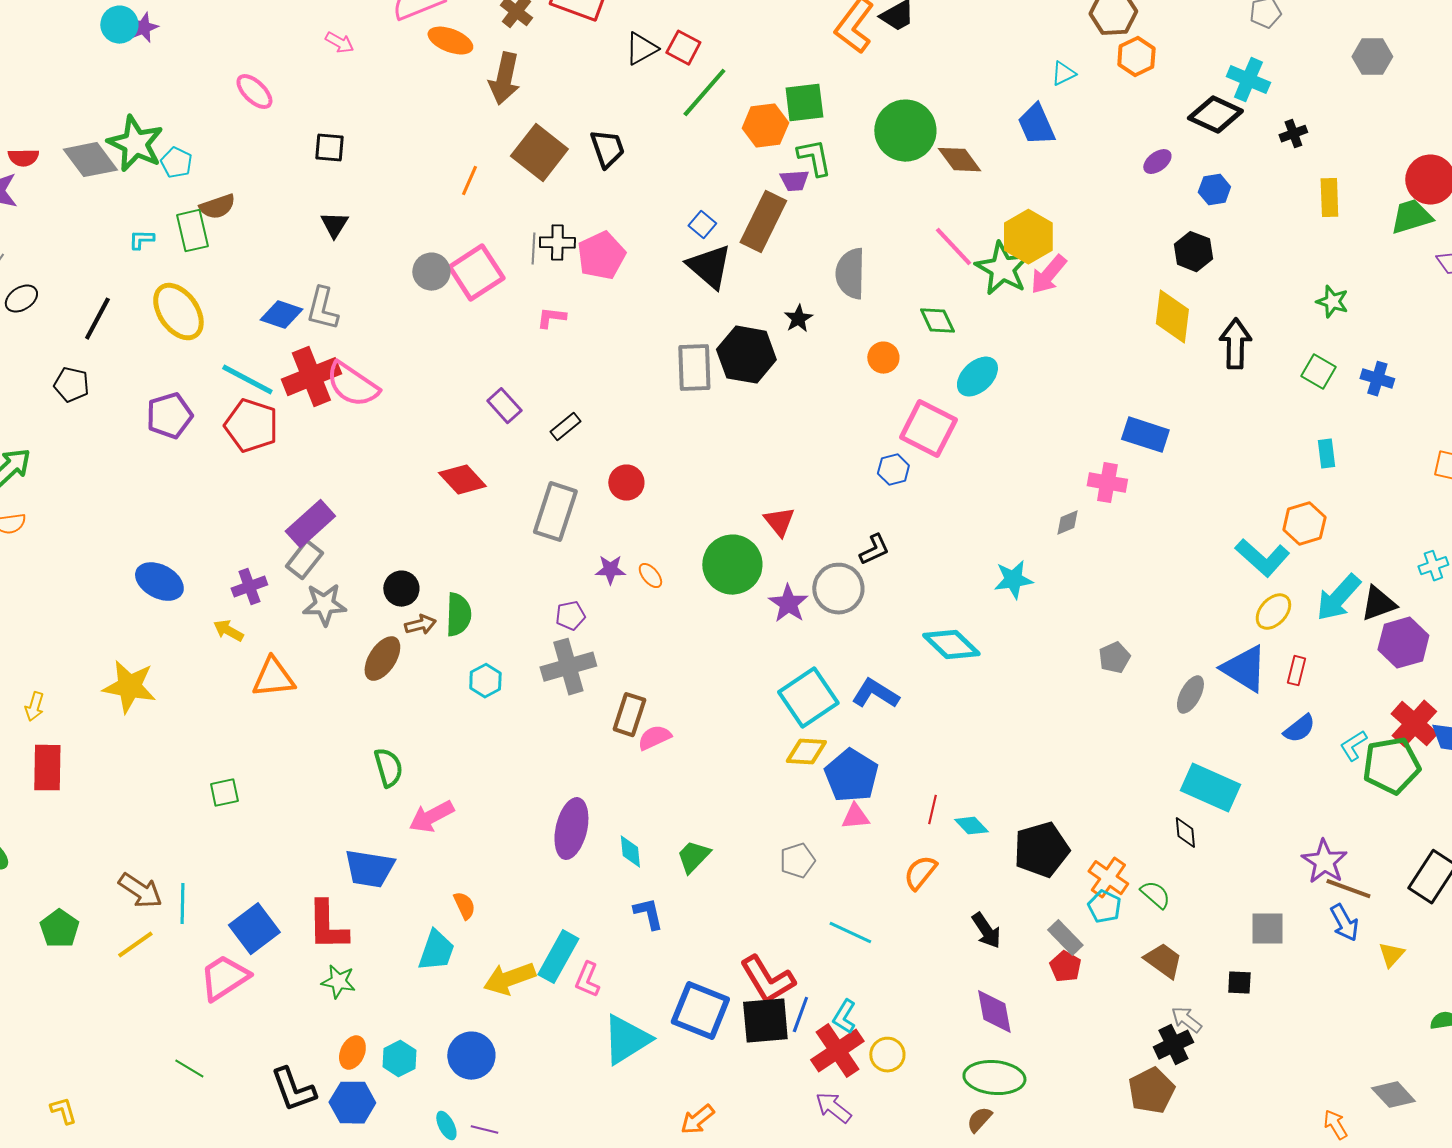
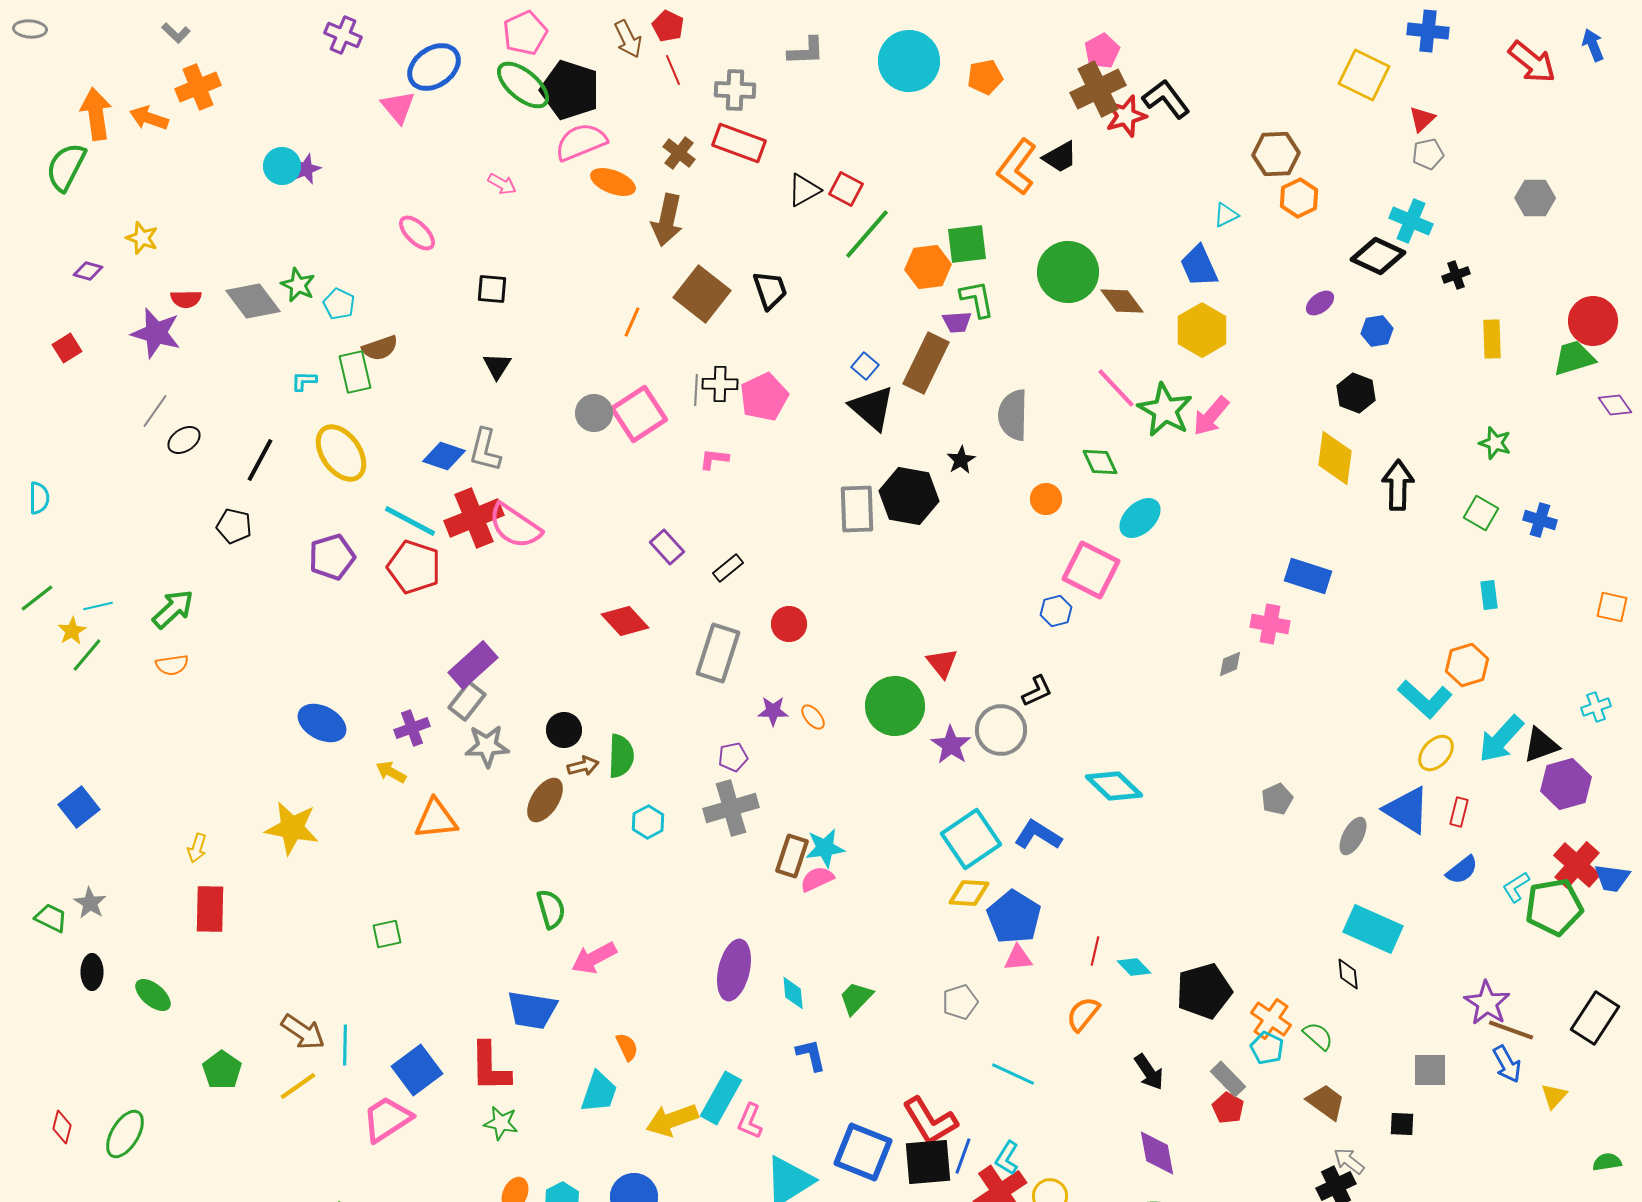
green star: (135, 144) -> (298, 285), size x0.6
yellow hexagon: (1028, 237) -> (1202, 330), moved
cyan star: (1013, 580) -> (825, 848), moved

